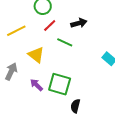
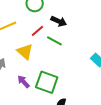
black arrow: (79, 23) -> (59, 21), moved, turned 35
red line: (50, 26) -> (37, 31), moved

